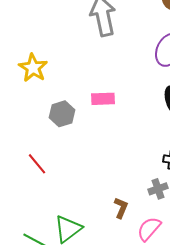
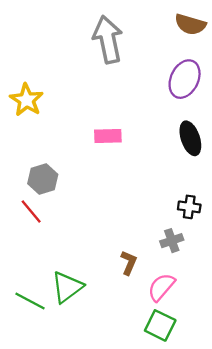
gray hexagon: (62, 114) -> (43, 179), moved

